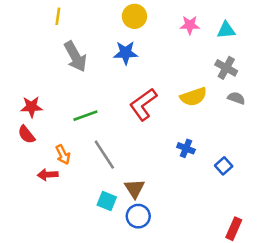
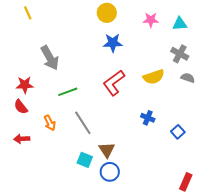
yellow line: (58, 16) -> (28, 13), moved, turned -32
blue star: (126, 53) -> (113, 43), moved
gray arrow: (75, 57) -> (50, 58), moved
red arrow: (48, 175) -> (22, 139), moved

